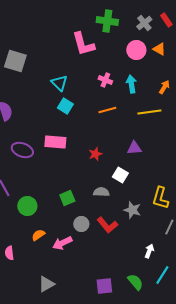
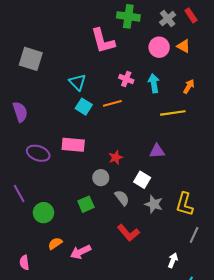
orange line: (107, 110) -> (112, 103), moved
gray semicircle: (101, 192) -> (122, 198), turned 49
gray star: (132, 210) -> (154, 204), moved
gray circle: (81, 224) -> (101, 178), moved

